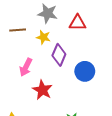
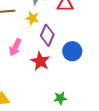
red star: (42, 90) -> (40, 61), moved

